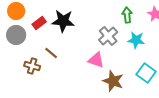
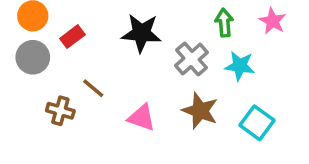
black star: (63, 21) -> (141, 33), moved
pink triangle: (96, 60) -> (141, 118), moved
brown star: (113, 81) -> (200, 111), moved

